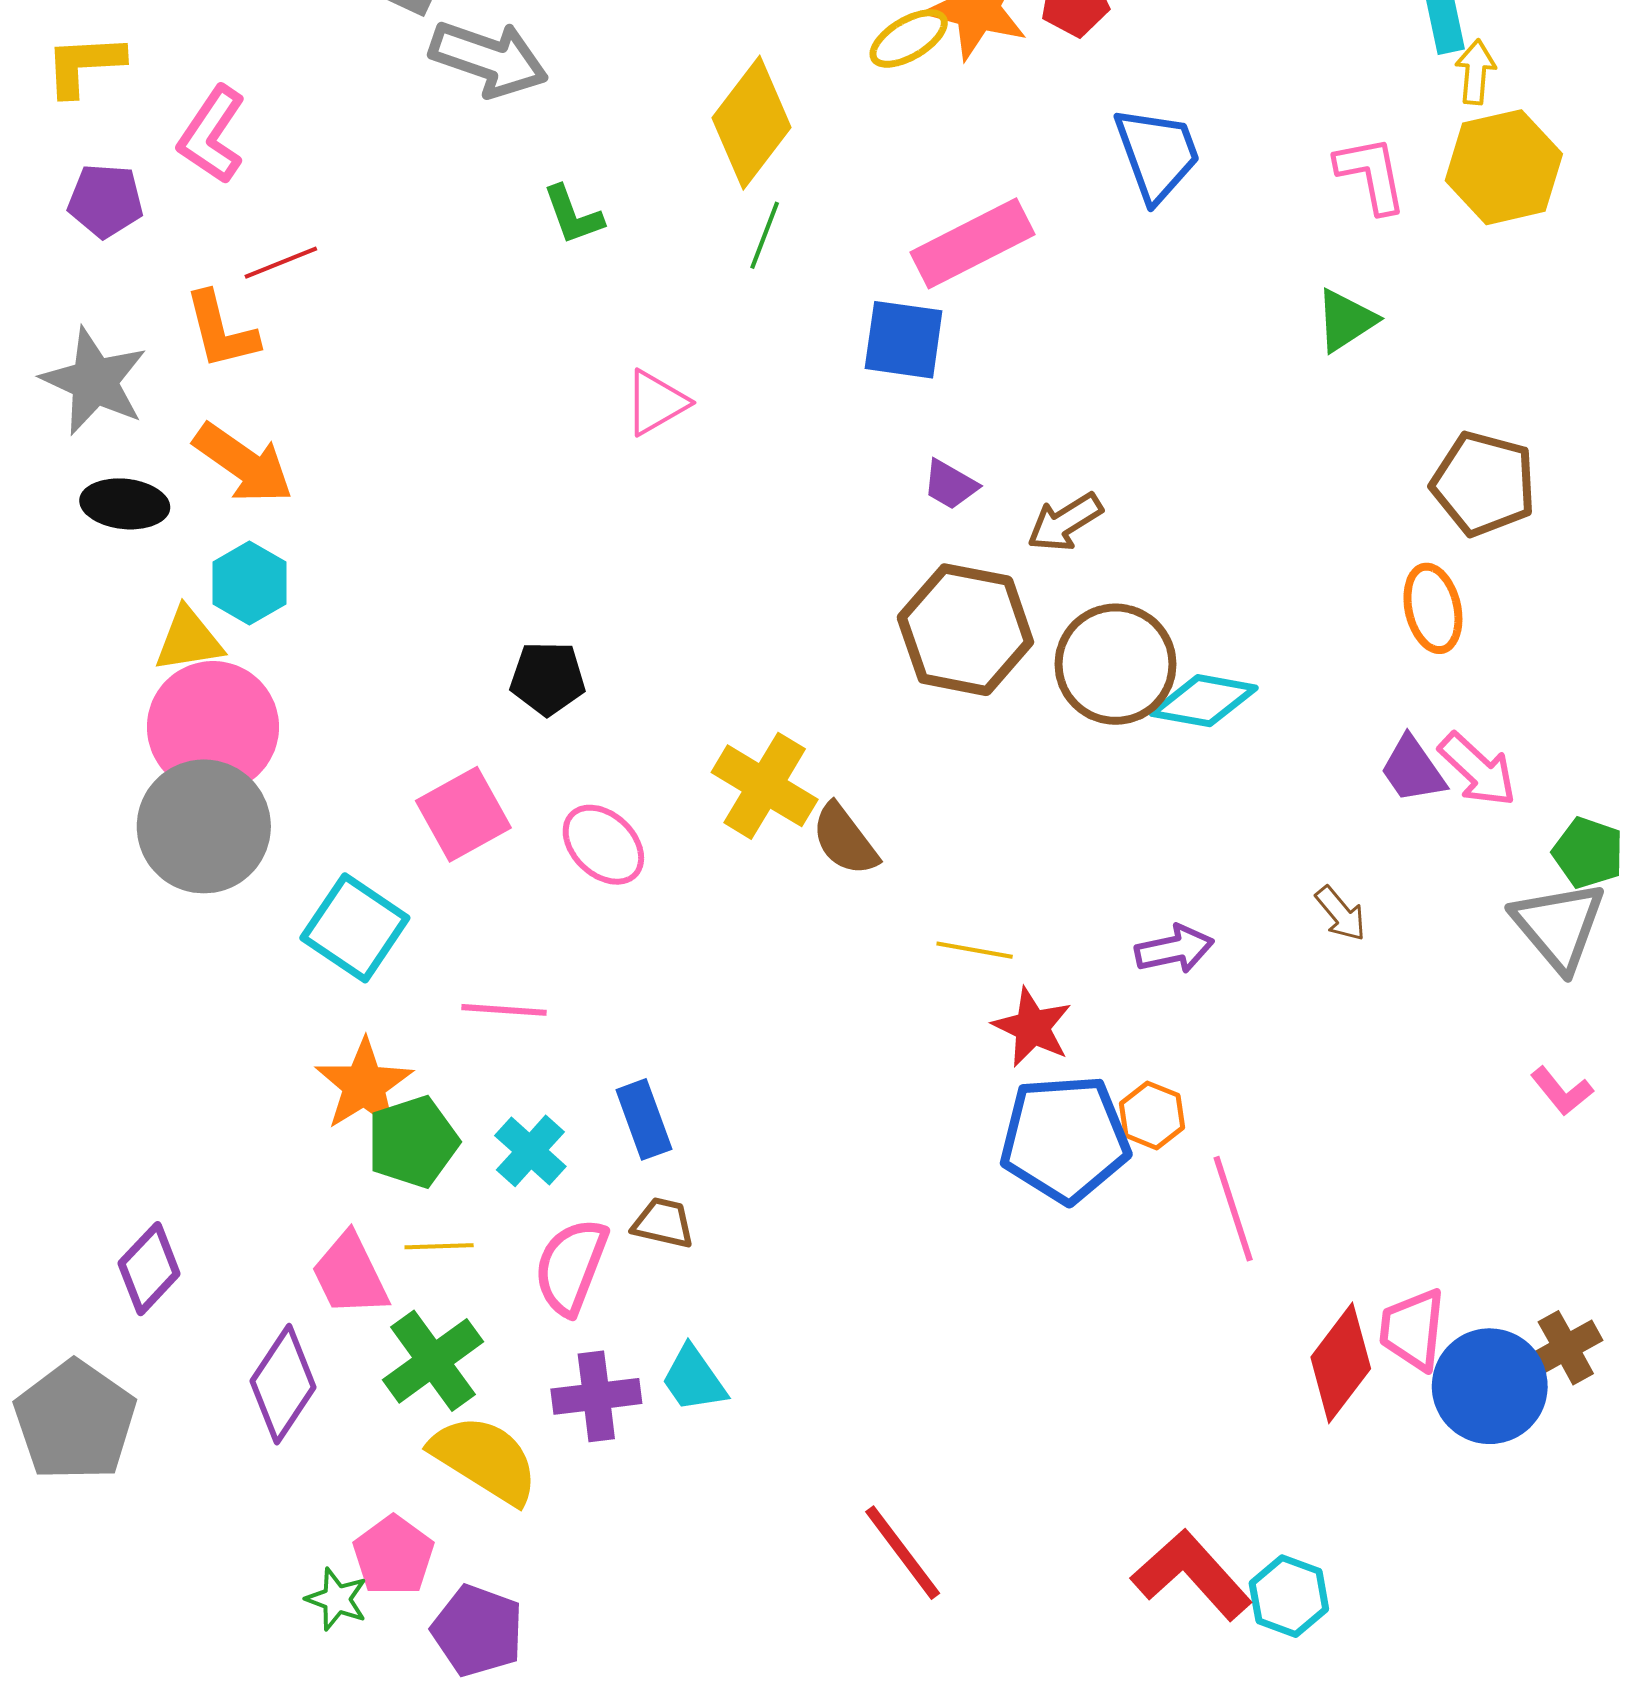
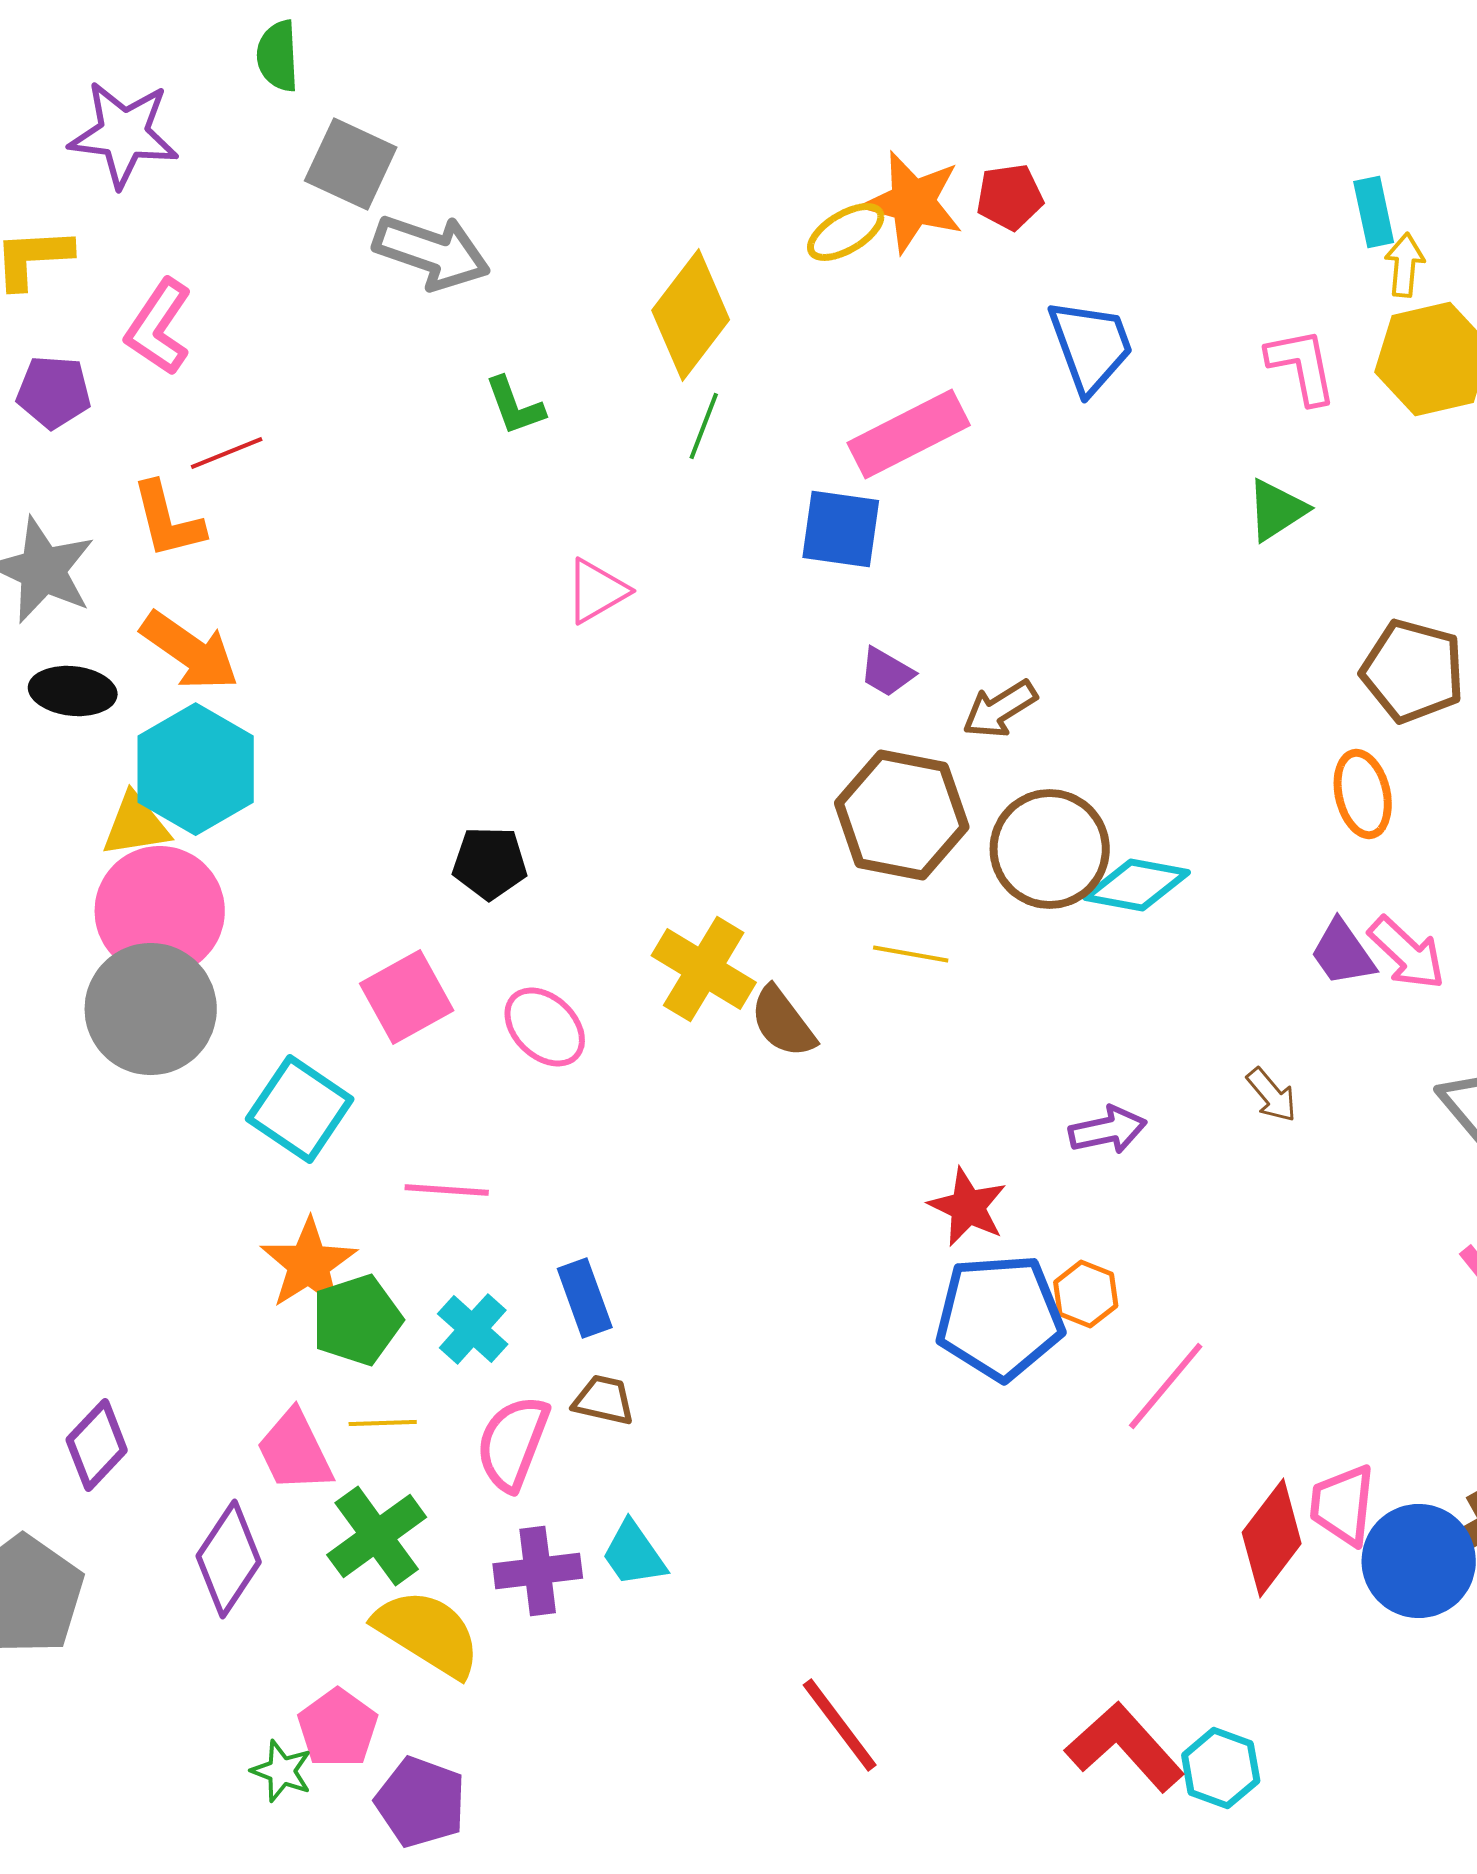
cyan hexagon: (249, 583) -> (196, 769), size x1.6
yellow line: (975, 950) -> (911, 954), moved
pink line: (1233, 1209) -> (1166, 1386), turned 58

